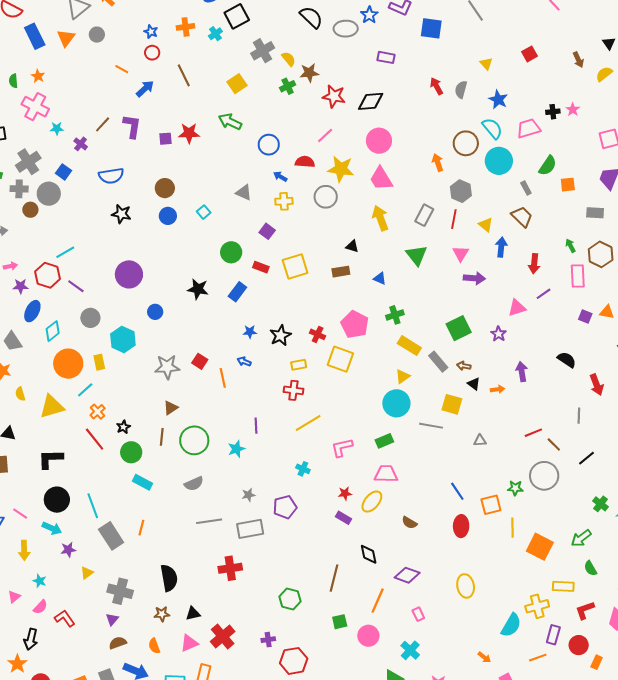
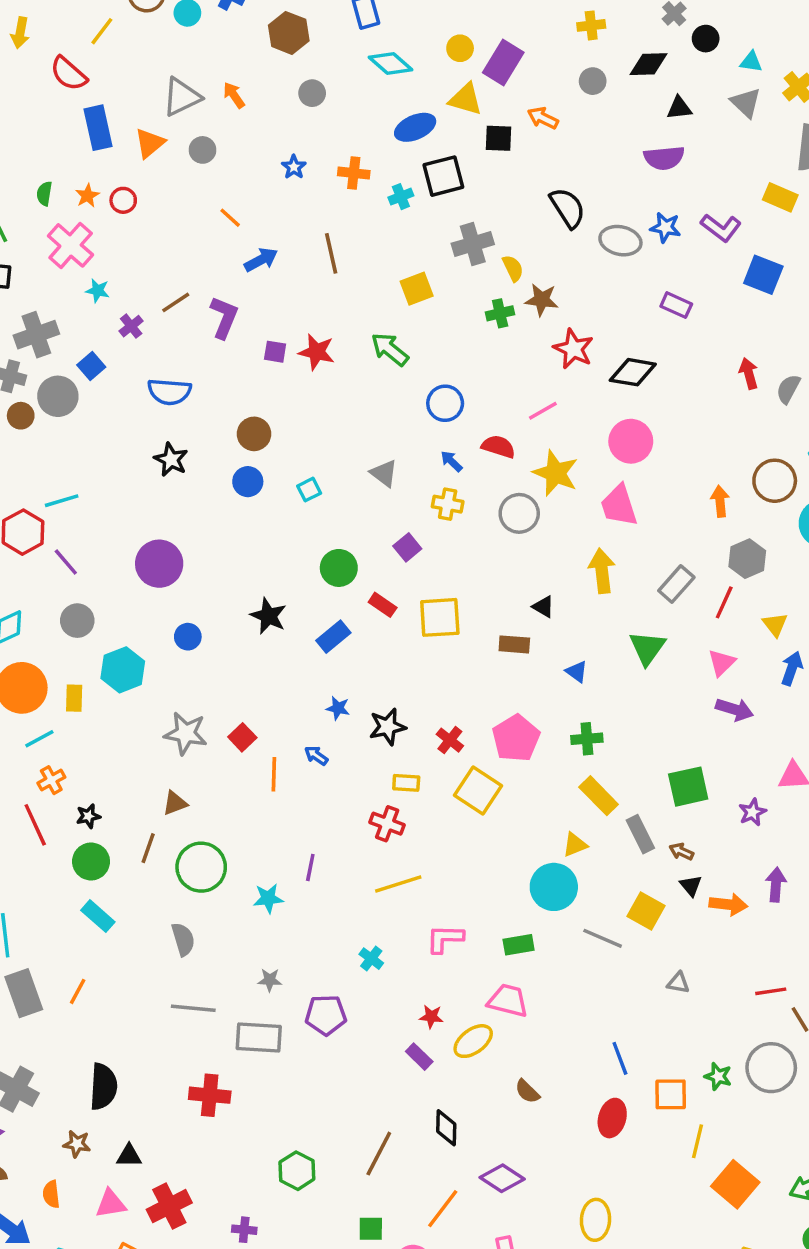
blue star: (369, 15) -> (665, 227), turned 30
red circle: (152, 53) -> (123, 200), moved
orange arrow: (498, 389) -> (728, 904), size x1.5
gray semicircle: (194, 484) -> (183, 939), turned -96

